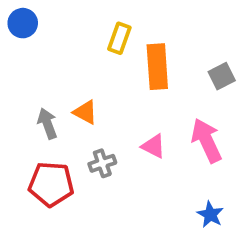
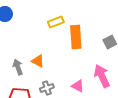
yellow rectangle: (119, 38) -> (56, 22), turned 49
pink triangle: (153, 146) -> (78, 86), moved

